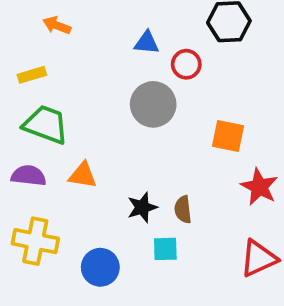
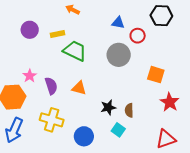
green trapezoid: (46, 125) -> (75, 51), moved
purple semicircle: (29, 176) -> (51, 86), turned 60
cyan square: (165, 249) -> (118, 130), turned 32

